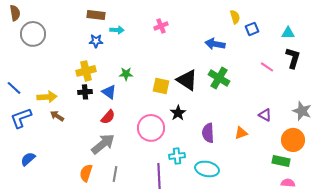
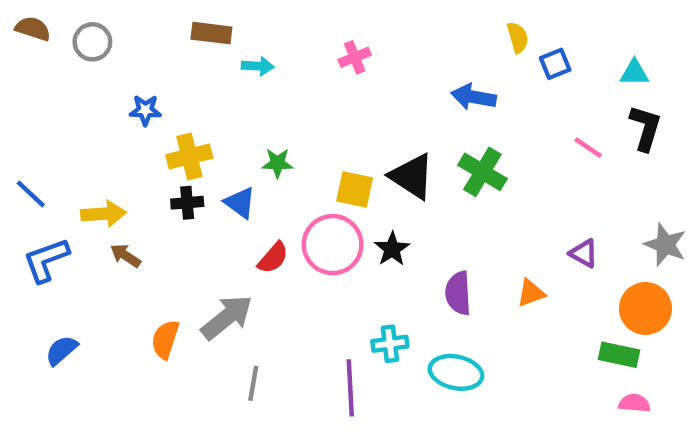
brown semicircle: (15, 13) -> (33, 29), turned -63
gray circle: (33, 34) -> (92, 42), moved, size x0.7
blue star: (96, 41) -> (145, 110), moved
red semicircle: (108, 117) -> (273, 258), moved
pink circle: (151, 128) -> (333, 245), moved
orange semicircle: (86, 173) -> (165, 339), moved

